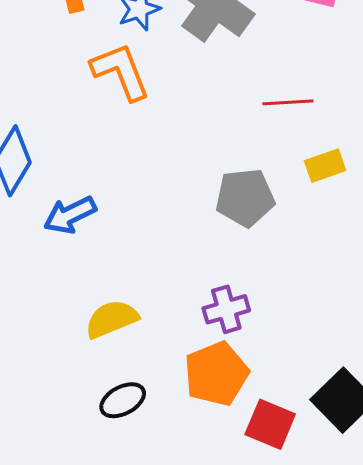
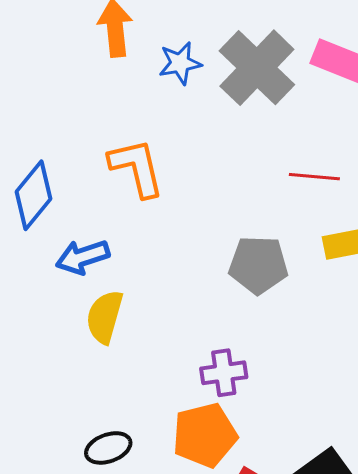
orange L-shape: (121, 71) -> (137, 168), moved
yellow semicircle: (112, 319) -> (105, 317), moved, turned -60

